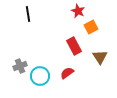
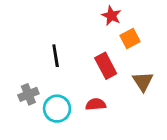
black line: (28, 14) -> (56, 56), moved
red semicircle: (67, 73) -> (96, 104), turned 32

